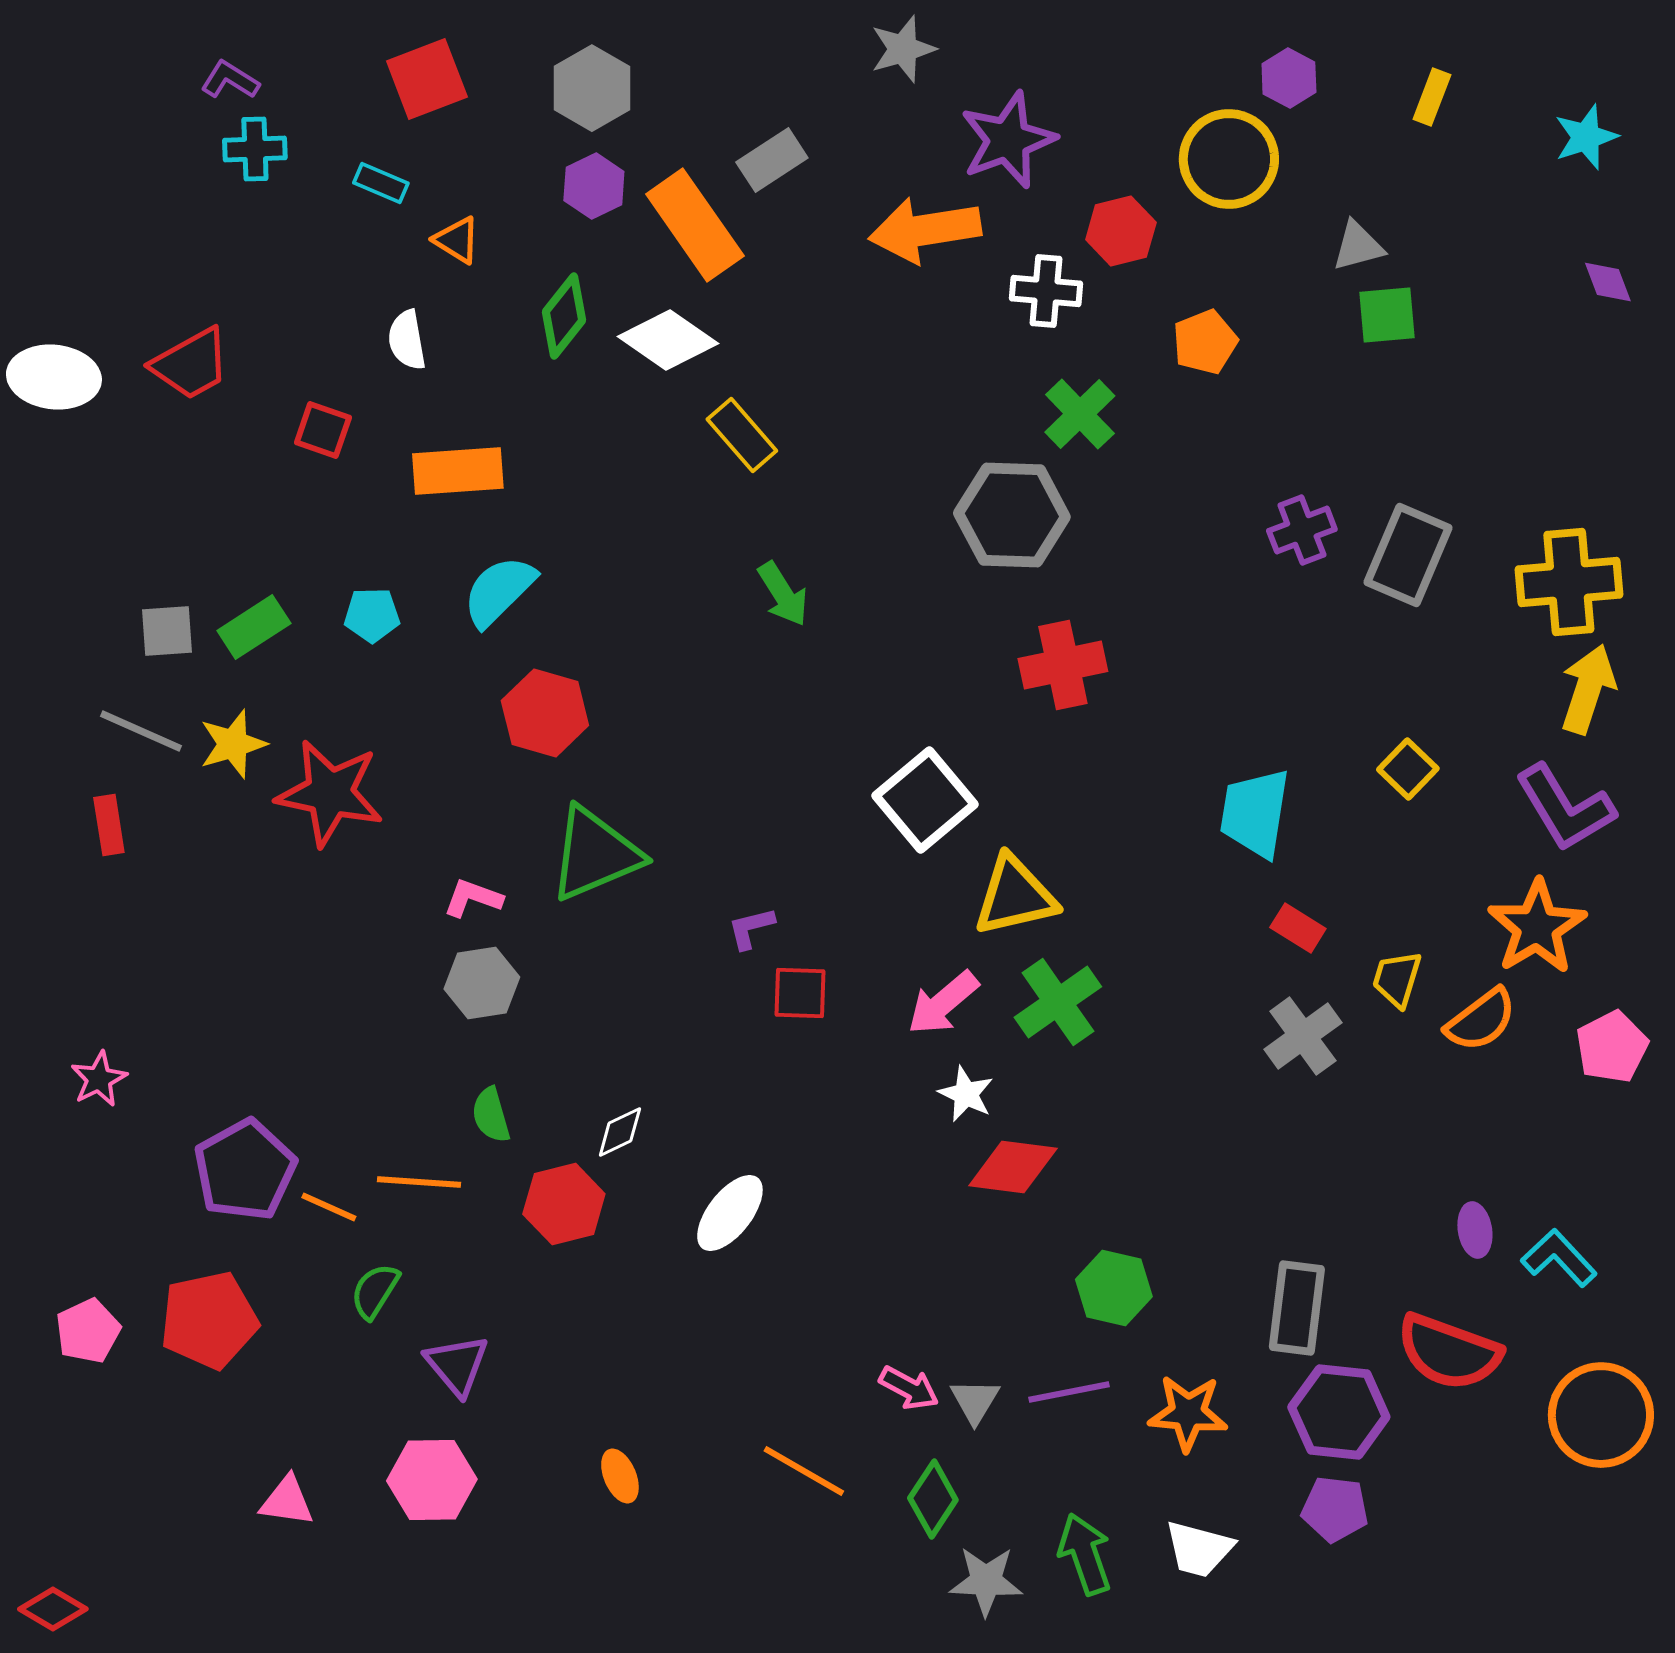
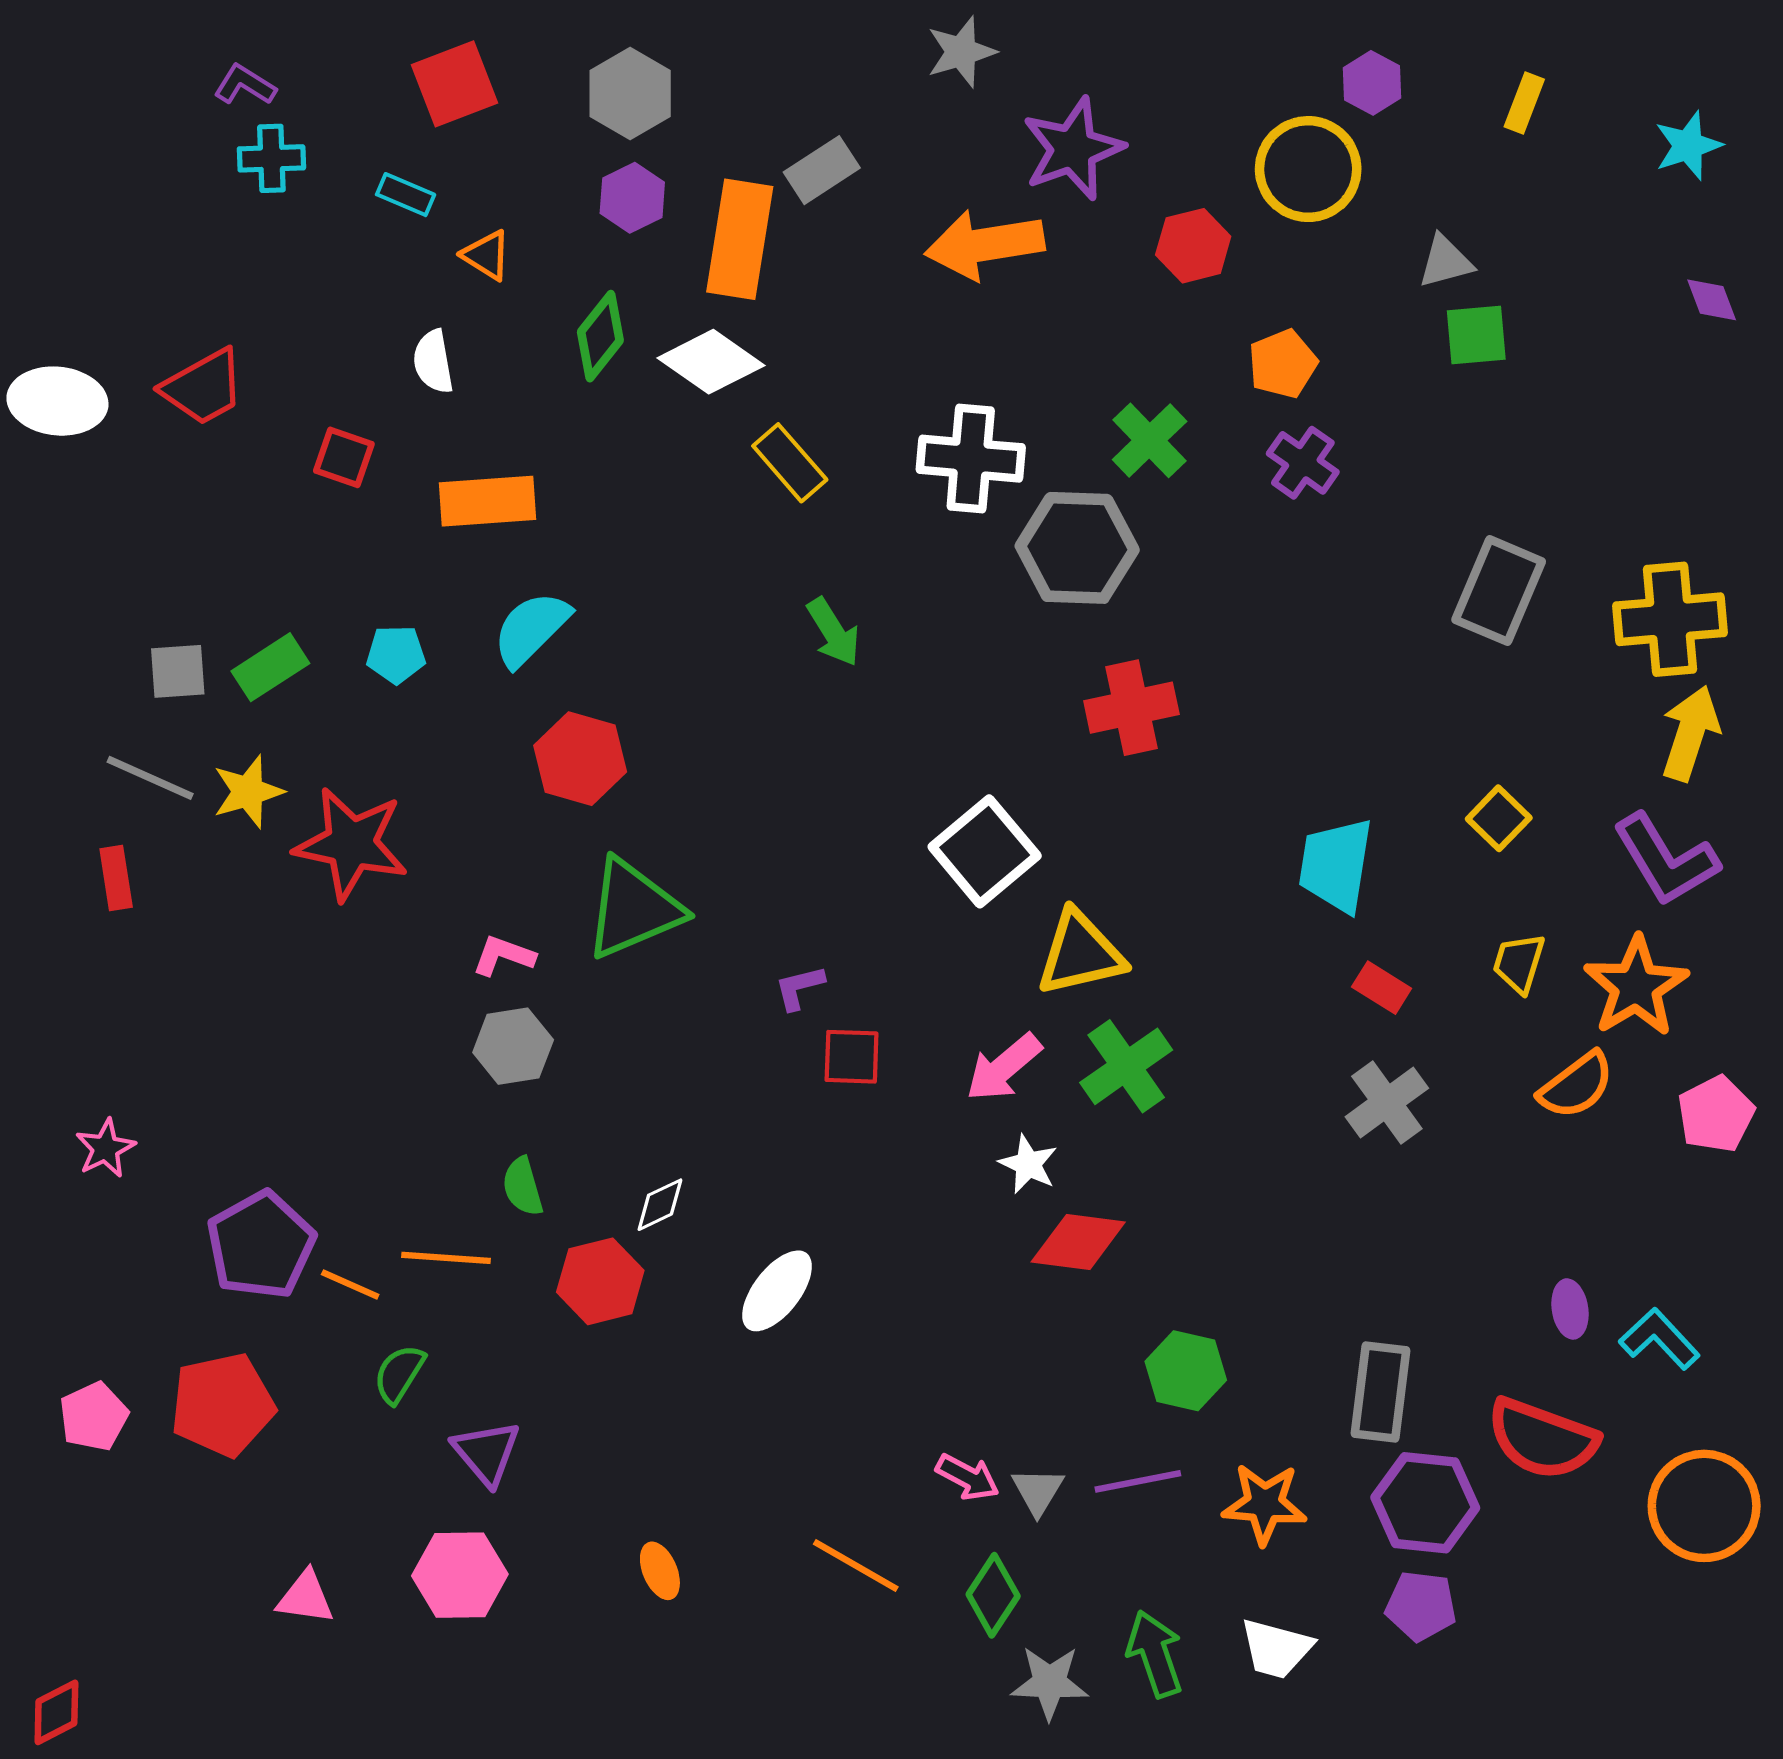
orange rectangle: (695, 225) -> (740, 239), turned 44
white cross: (1046, 291) -> (971, 459), moved, size x1.4
purple cross: (1302, 530) -> (1303, 463), moved, turned -34
yellow trapezoid: (1397, 979) -> (1519, 963), moved
red diamond: (53, 1609) -> (56, 1712), turned -58

